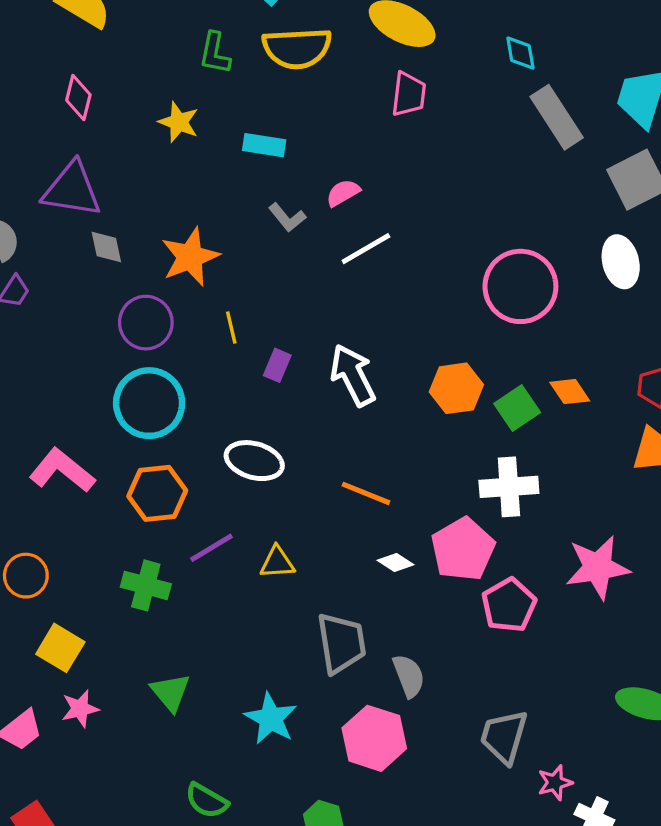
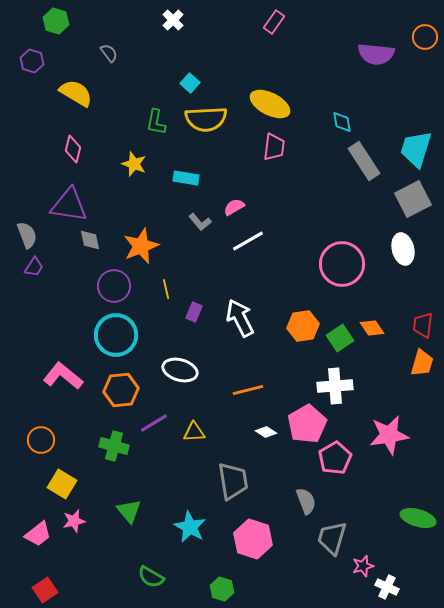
orange line: (366, 493) -> (248, 390), turned -36
gray semicircle: (409, 676) -> (306, 501), moved

